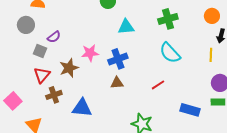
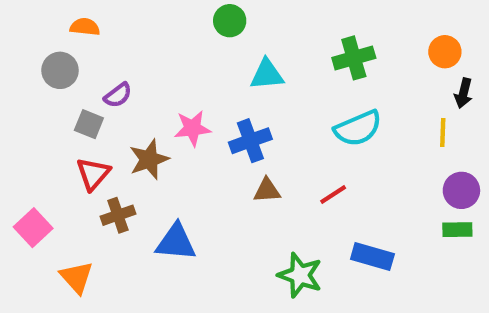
cyan semicircle: (170, 53) -> (358, 128), turned -70
brown triangle: (117, 83) -> (267, 190), moved
blue rectangle: (190, 110) -> (372, 257), moved

